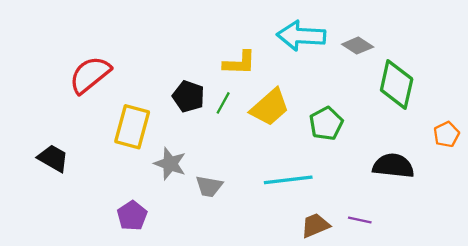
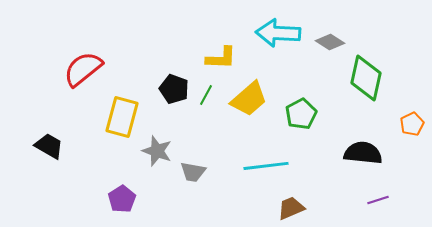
purple line: (360, 220) -> (378, 200), moved, turned -30

